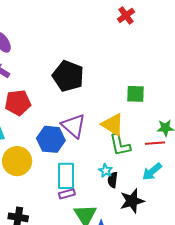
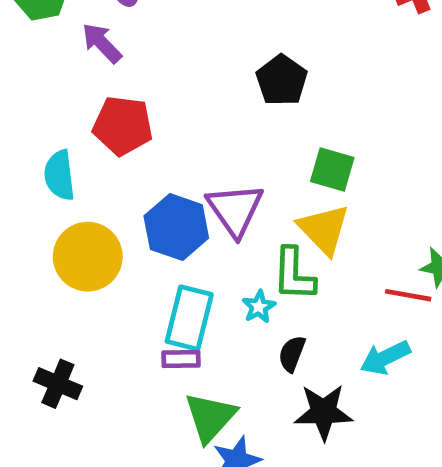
black pentagon: (68, 76) -> (282, 80), moved, size x0.7
green square: (136, 94) -> (332, 170), moved
green L-shape: (120, 145) -> (294, 274), moved
cyan star: (106, 171) -> (259, 307), moved

